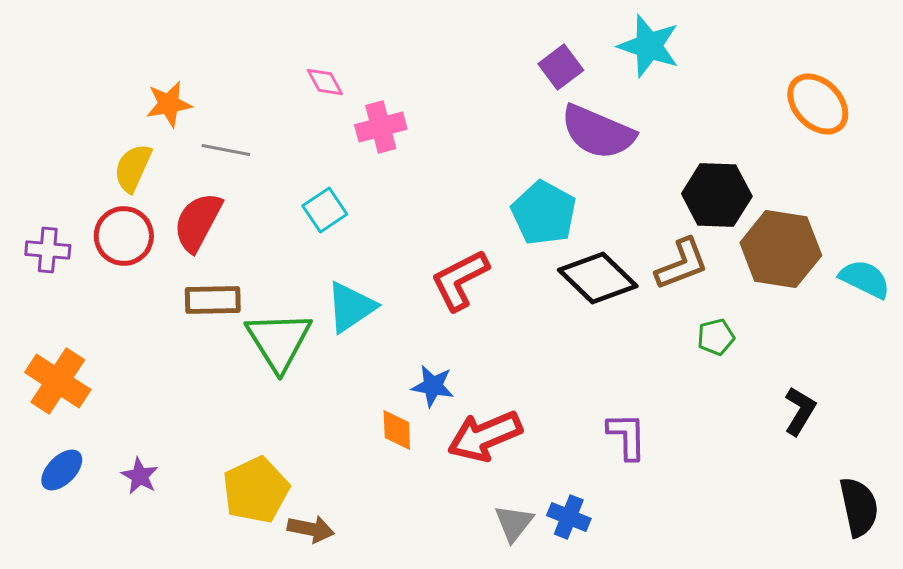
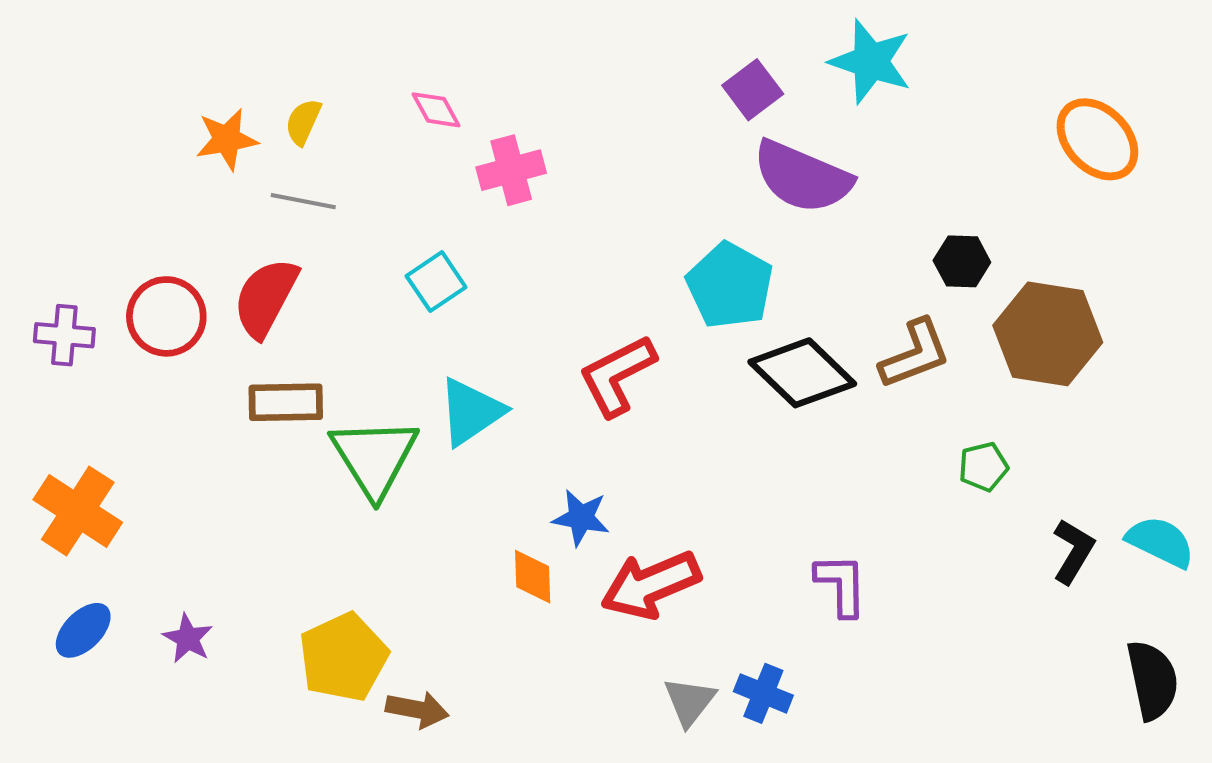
yellow semicircle: (133, 168) -> (303, 122), moved, size x0.7
black hexagon: (717, 195) -> (962, 261), size x0.6
cyan semicircle: (865, 279) -> (1160, 542), moved
green pentagon: (716, 337) -> (983, 467), moved

